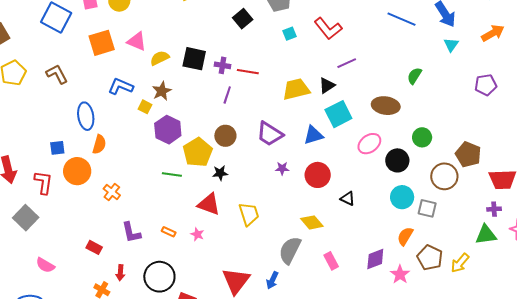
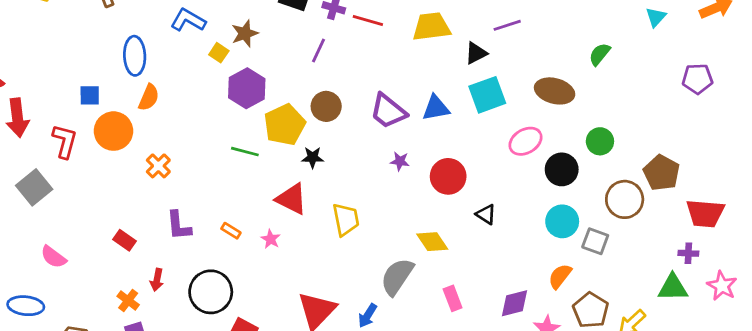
yellow trapezoid: (296, 89) -> (431, 27), moved
purple line: (227, 95) -> (318, 50), moved
blue triangle: (313, 135) -> (436, 108), moved

